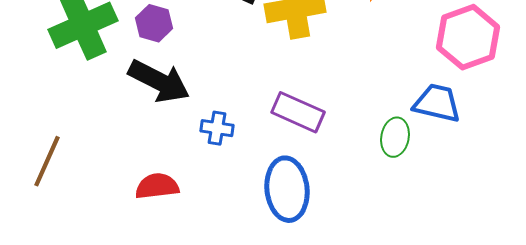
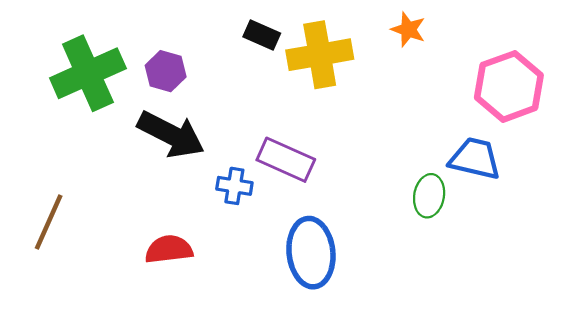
purple rectangle: (298, 112) -> (286, 160), moved

